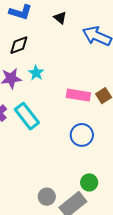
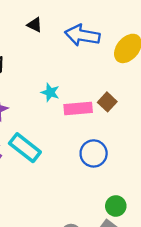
cyan star: (36, 73) -> (50, 92), moved

